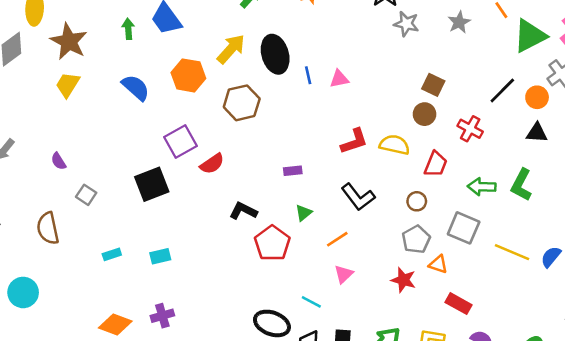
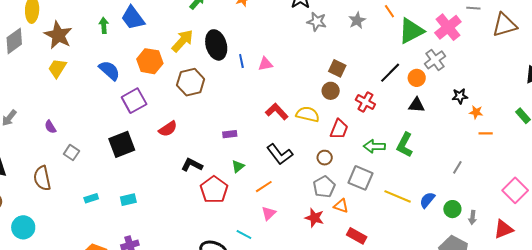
red L-shape: (354, 141) -> (277, 112), turned -115
purple square: (181, 142) -> (134, 101), moved

